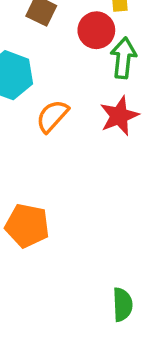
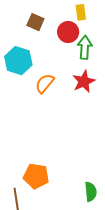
orange pentagon: (27, 226) -> (36, 176), moved

